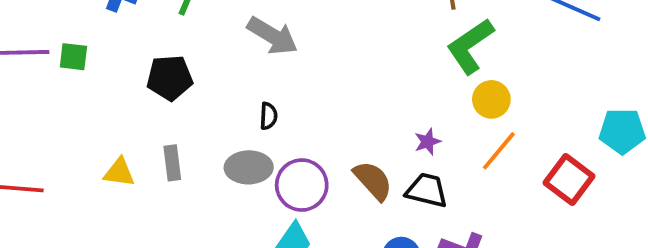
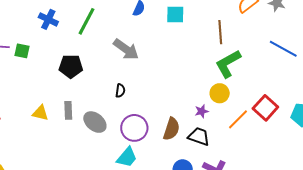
yellow circle: (491, 99) -> (220, 93), moved
gray ellipse: (249, 167) -> (95, 122), moved, turned 35
red square: (569, 180) -> (265, 108), moved
brown semicircle: (373, 181) -> (171, 129), turned 55

